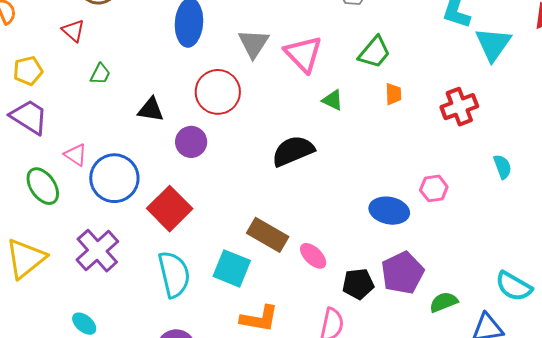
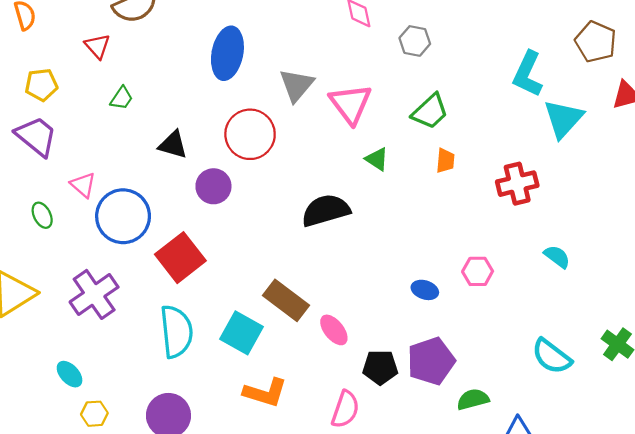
cyan semicircle: (503, 167) -> (557, 257), turned -40
green ellipse: (43, 186) -> (42, 215), size x0.6
blue ellipse: (389, 211) -> (425, 290), size x0.6
cyan semicircle: (514, 286) -> (552, 356), moved

